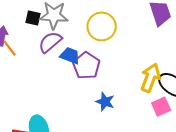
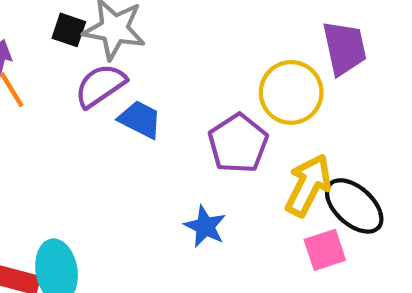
yellow circle: (102, 26) -> (291, 92), moved
purple pentagon: (86, 66) -> (238, 143), moved

